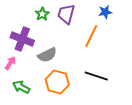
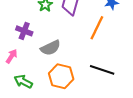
purple cross: (22, 39) -> (24, 31), size x0.7

